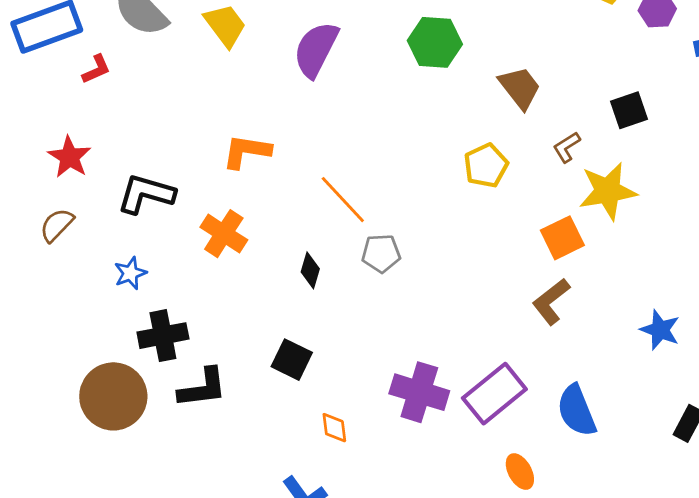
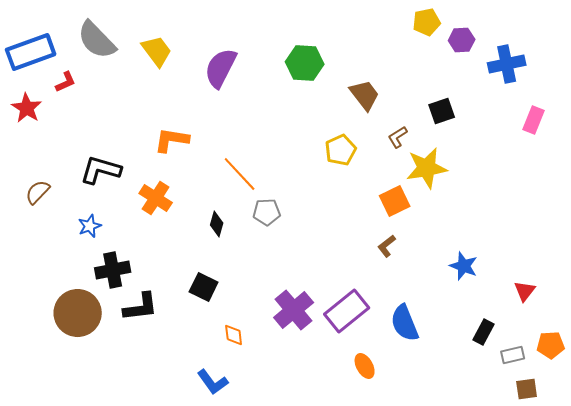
red star: (69, 157) -> (27, 108), moved
brown L-shape: (551, 302) -> (387, 246), size x0.7
purple cross: (419, 392) -> (294, 310), turned 33

